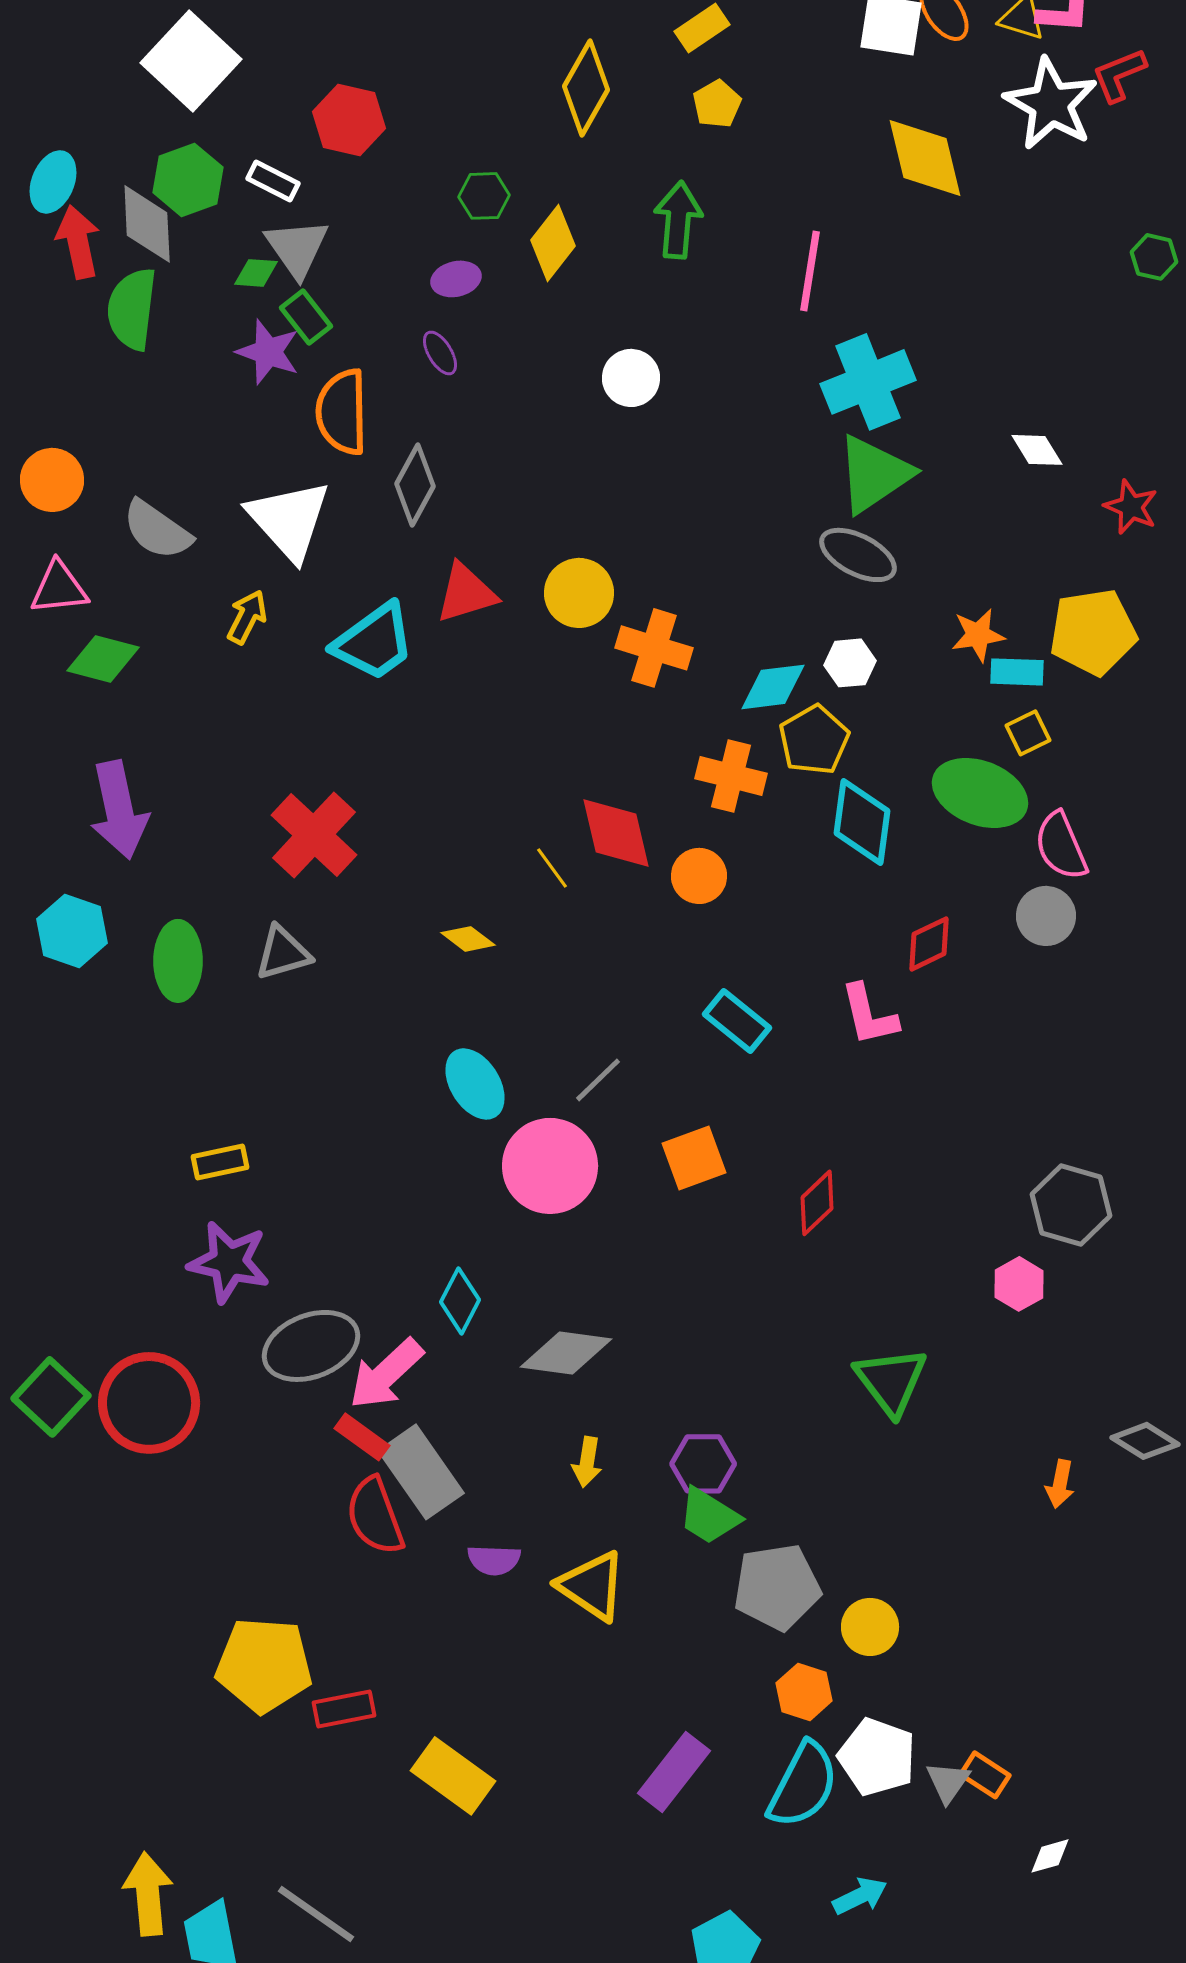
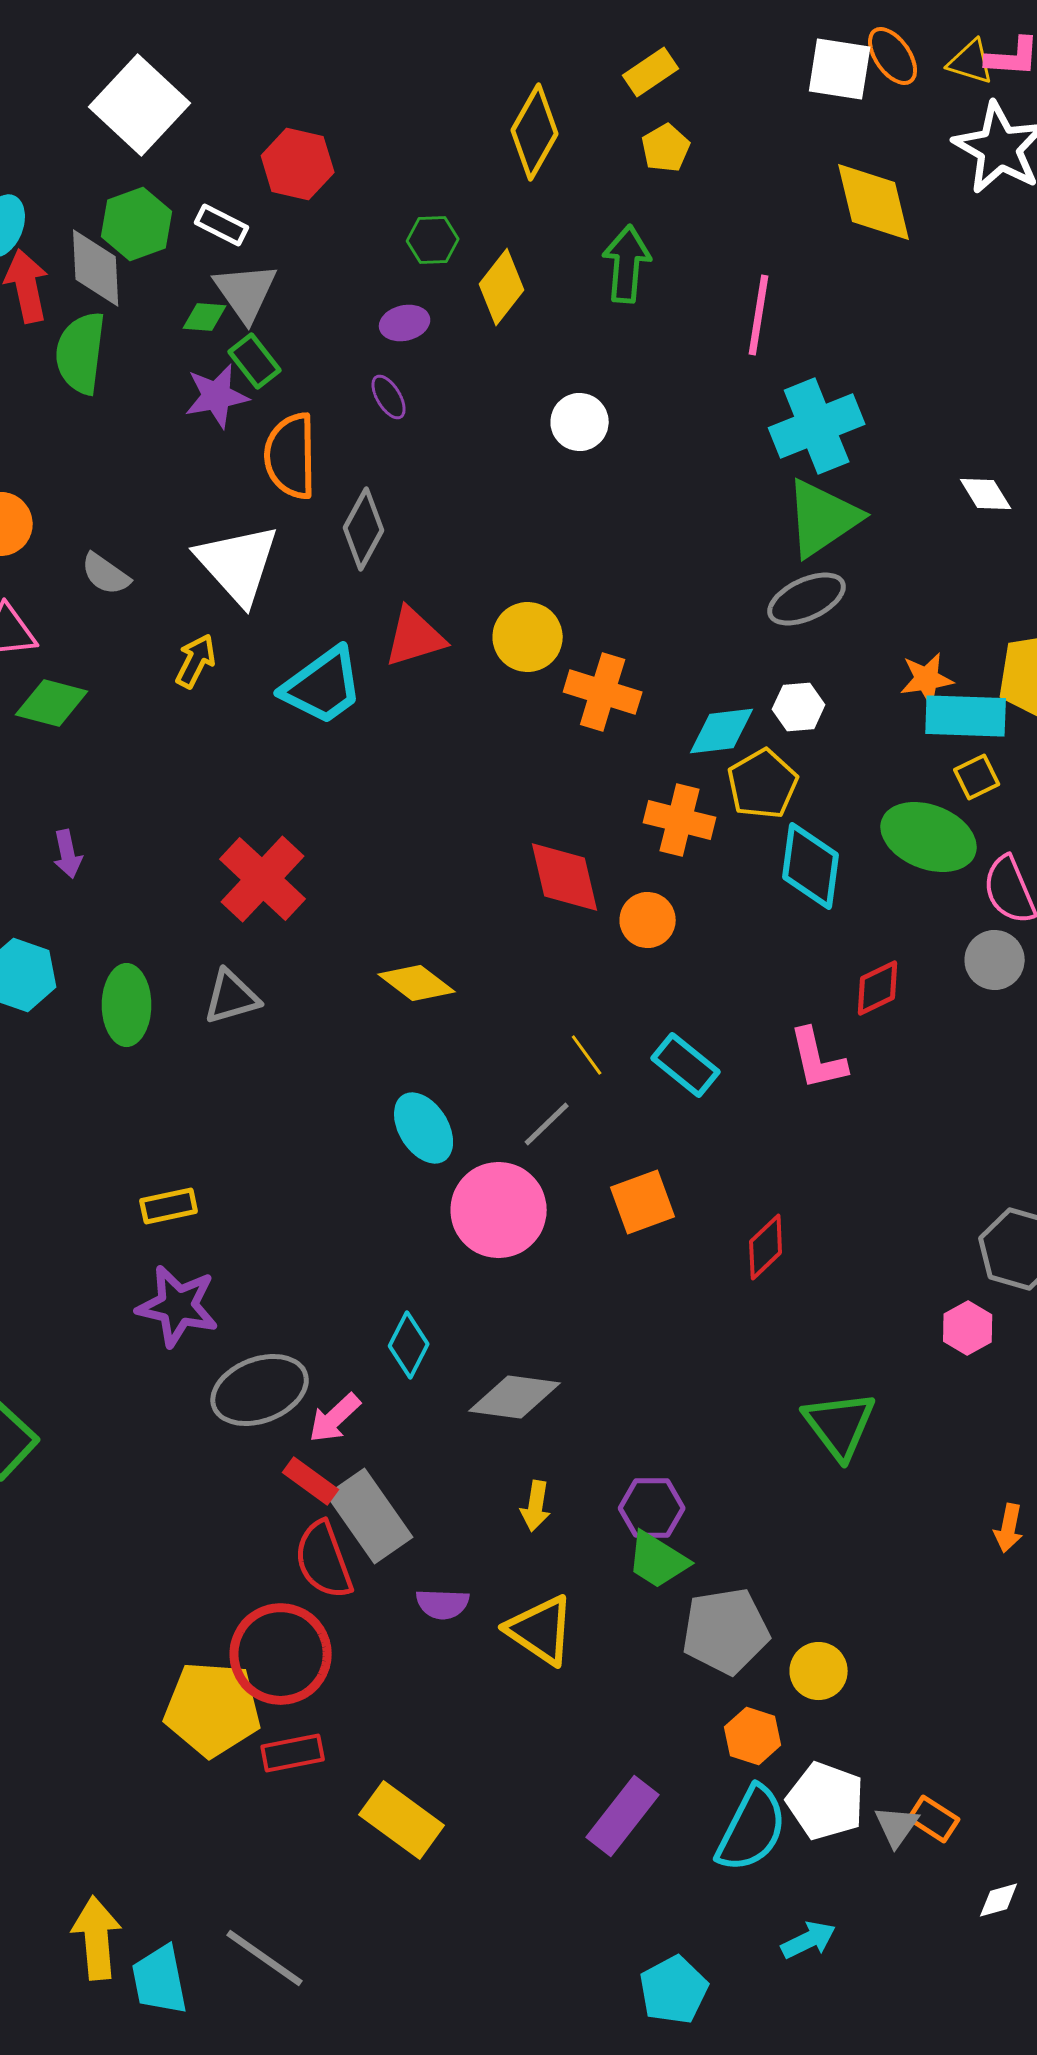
purple star: (268, 352) -> (217, 396), turned -30
gray semicircle: (157, 530) -> (106, 574), size x0.7
gray ellipse: (858, 555) -> (807, 599), turned -52
cyan rectangle: (1017, 672) -> (966, 716), size x1.5
purple arrow: (119, 810) -> (68, 854), size x0.5
yellow line: (552, 868) -> (587, 1055), moved
yellow diamond: (468, 939) -> (417, 983), size x1.4
pink arrow: (386, 1374) -> (335, 1418), size x0.7
red circle: (149, 1403) -> (281, 1654), moved

